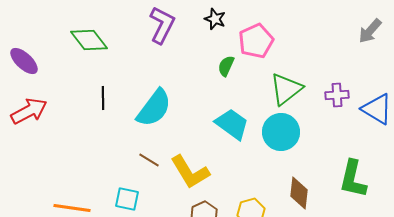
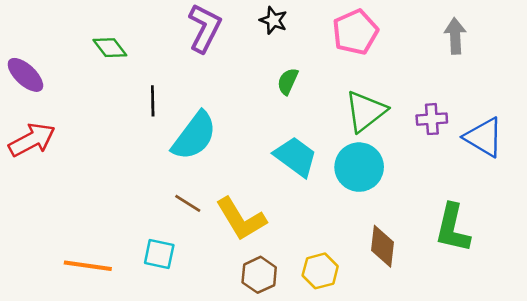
gray arrow: (370, 31) -> (455, 36), moved, turned 136
green diamond: (89, 40) -> (110, 48), size x0.7
pink pentagon: (256, 41) -> (355, 32), moved
black line: (103, 98) -> (153, 101), moved

